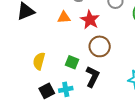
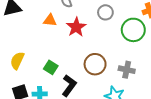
brown circle: (100, 46) -> (95, 64), moved

